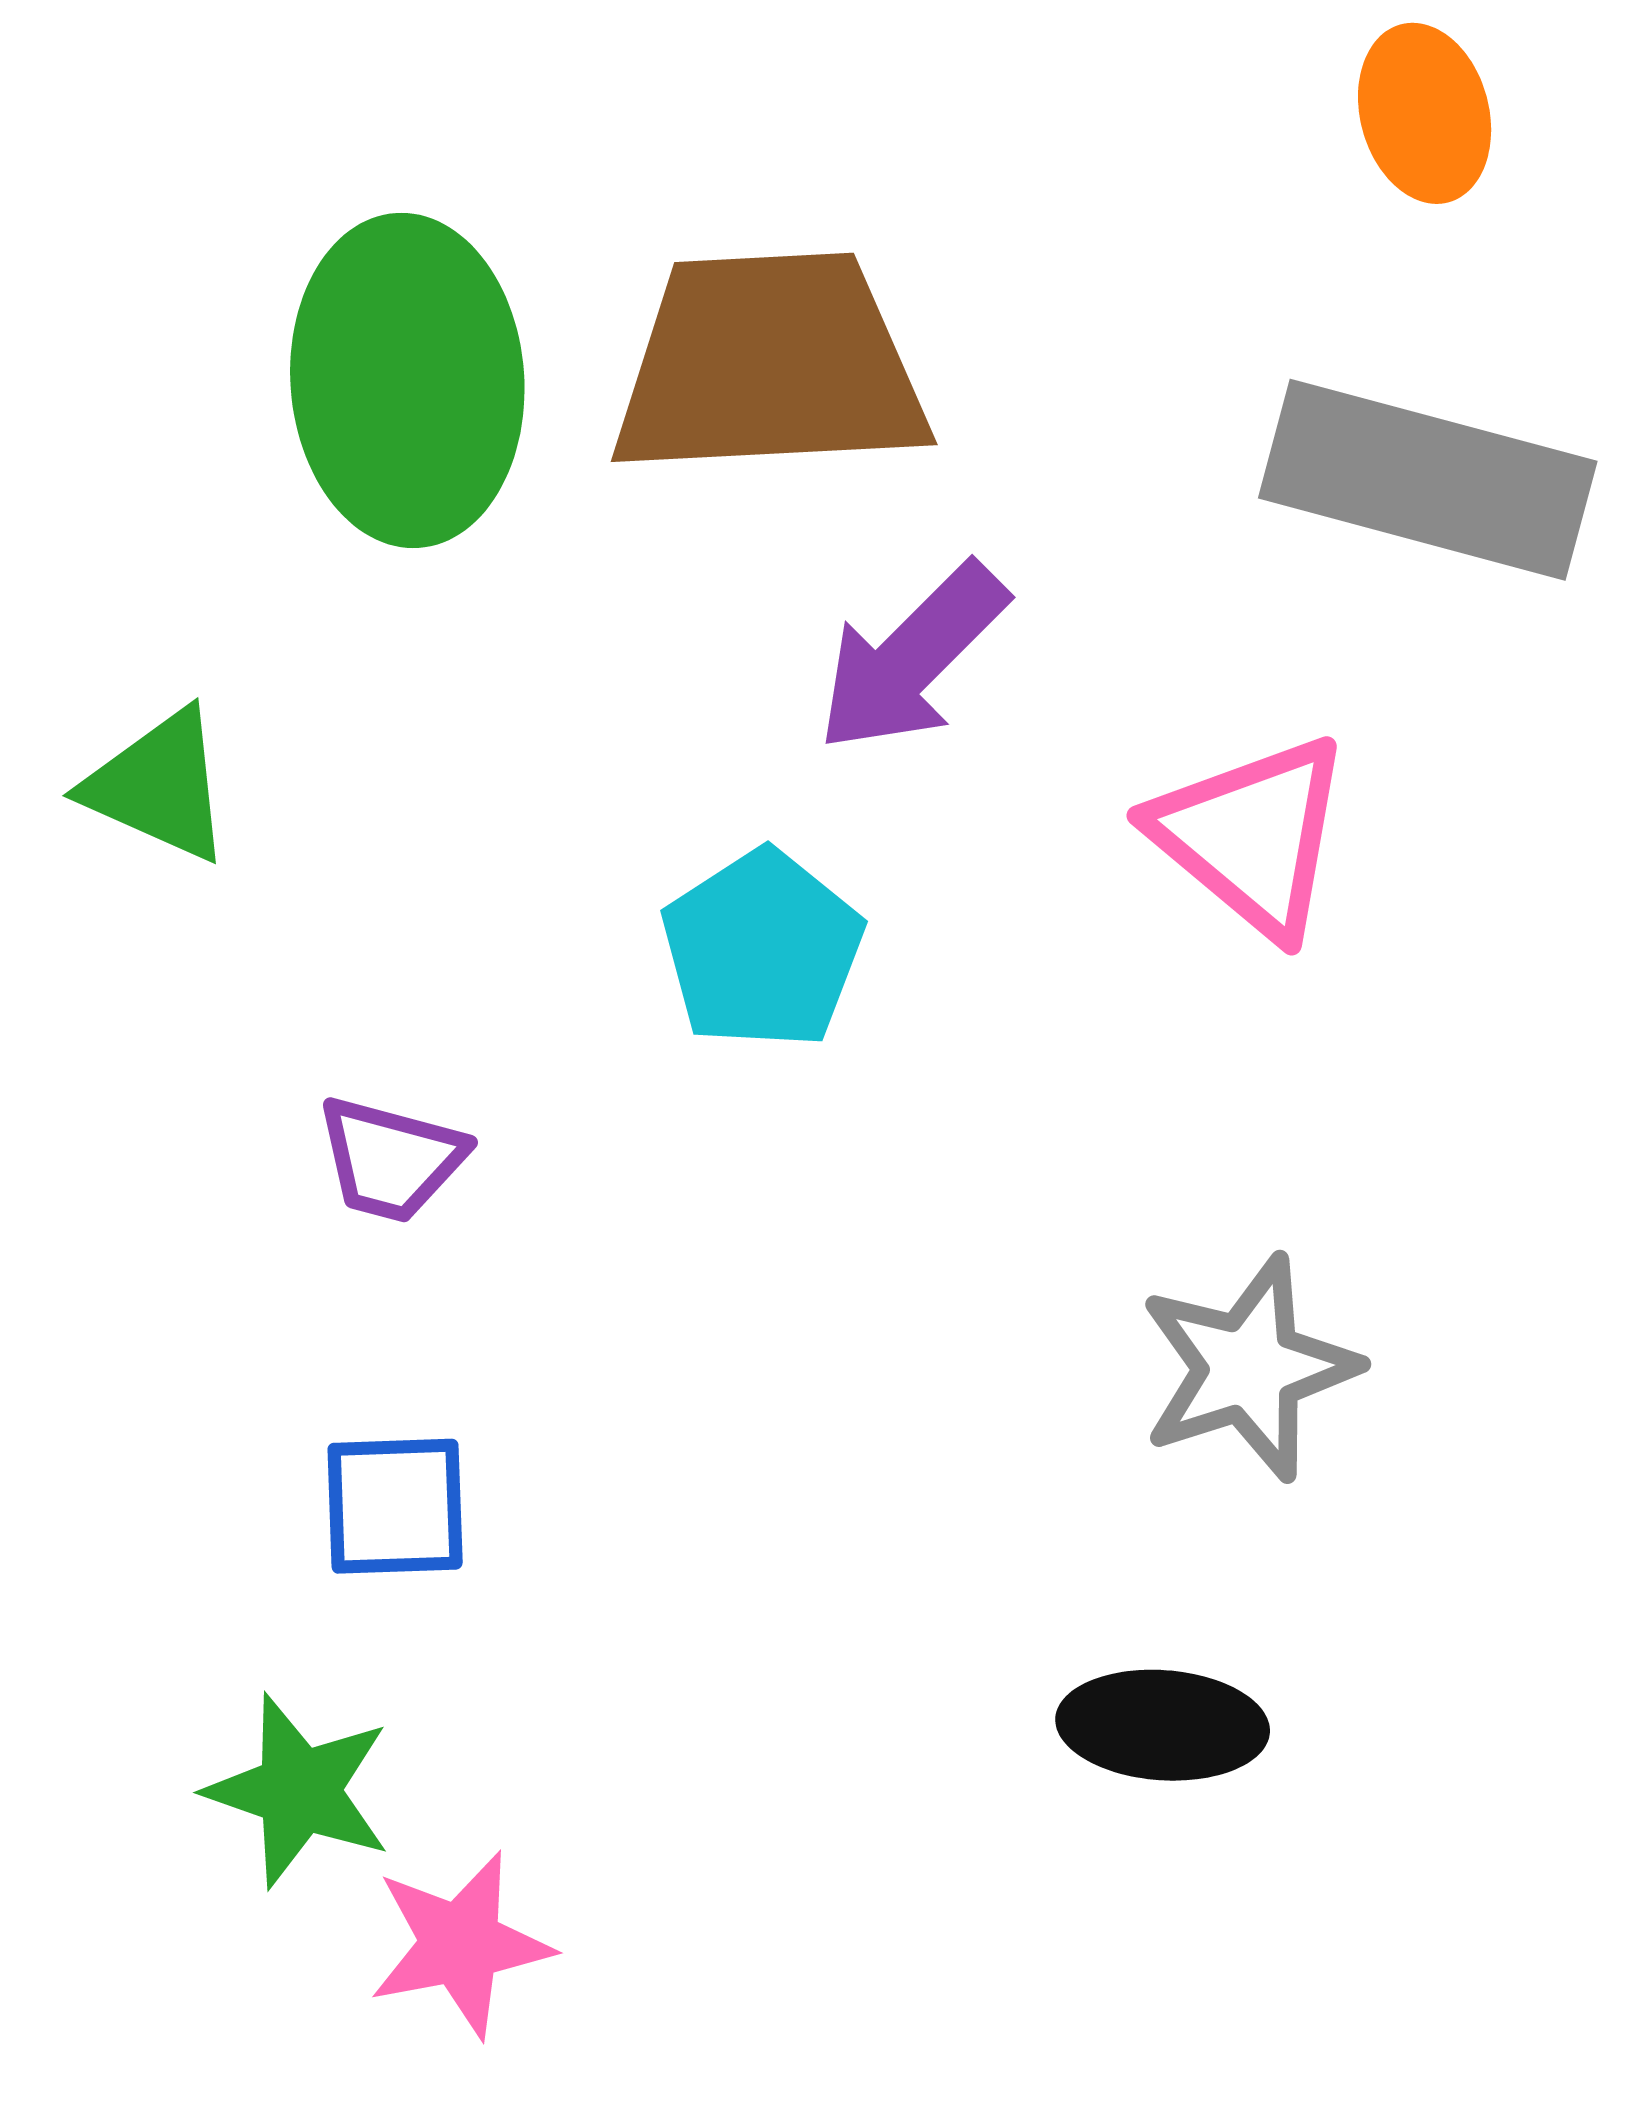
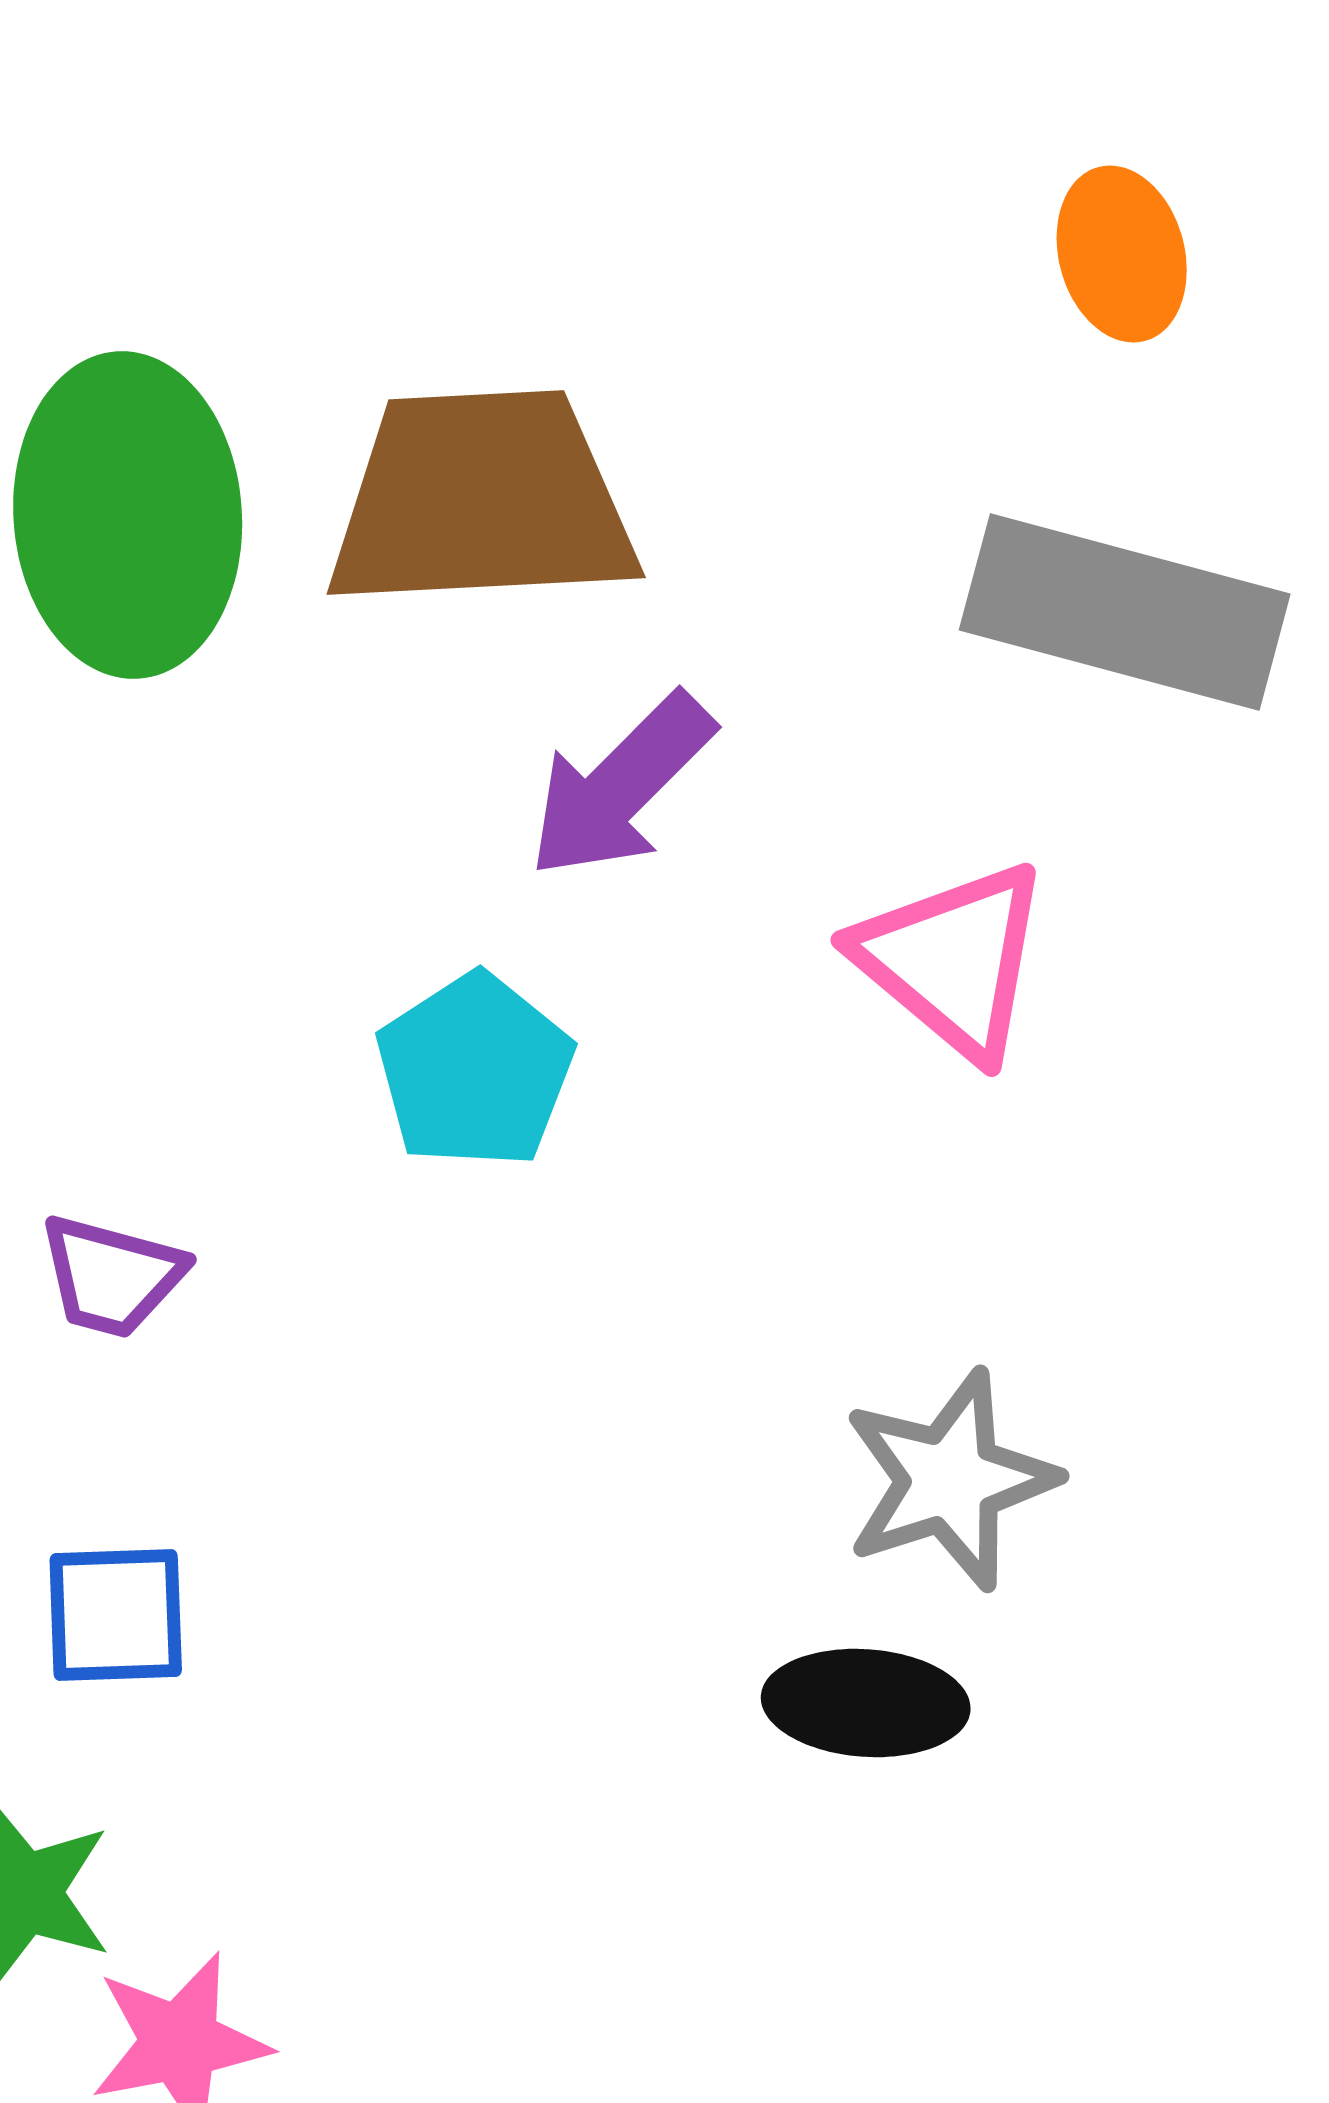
black ellipse: (1163, 1725) -> (866, 1703), moved

